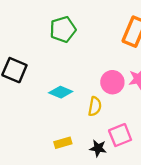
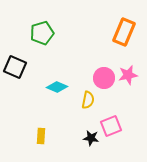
green pentagon: (63, 29) -> (42, 33), moved
yellow rectangle: (63, 143) -> (41, 136), moved, turned -70

